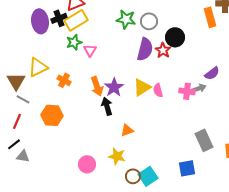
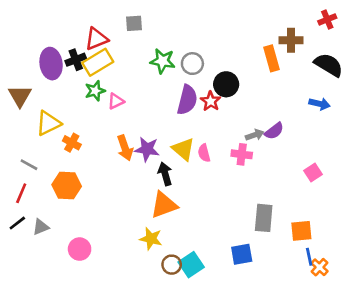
pink triangle: (90, 50) -> (116, 101), turned 32
orange cross: (64, 80) -> (72, 143), moved
brown triangle: (16, 81) -> (20, 96), moved
purple star: (114, 87) -> (147, 149), turned -30
yellow triangle: (142, 87) -> (183, 149), turned -48
gray arrow: (199, 88) -> (255, 135), moved
black arrow: (107, 106) -> (165, 174), moved
orange triangle: (127, 130) -> (164, 205), size x1.6
gray rectangle: (204, 140) -> (264, 218), turned 30
gray triangle: (23, 156) -> (41, 227), moved, turned -32
pink circle: (87, 164) -> (80, 249), moved

